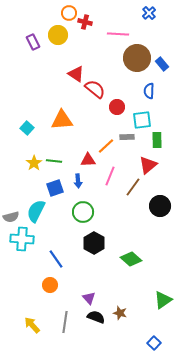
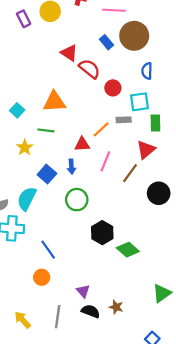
blue rectangle: (162, 64) -> (107, 42), moved
green line: (54, 161) -> (46, 130), moved
blue square: (55, 188) -> (47, 174), turned -30
black hexagon: (94, 243) -> (102, 233), moved

